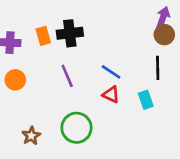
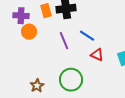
blue line: (111, 72) -> (87, 36), moved
orange circle: (15, 80) -> (29, 32), moved

